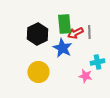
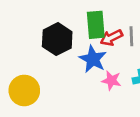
yellow circle: (38, 72) -> (24, 90), moved
pink star: (85, 76) -> (111, 80), moved

